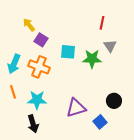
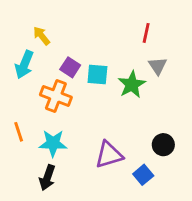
purple square: (41, 40) -> (70, 67), moved
green star: (92, 59) -> (132, 85), turned -30
cyan arrow: (14, 64) -> (24, 64), moved
black arrow: (33, 124) -> (47, 178), turned 36

